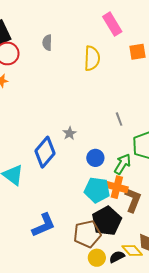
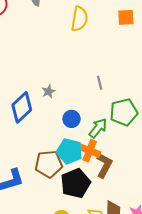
brown pentagon: (87, 234) -> (49, 164), moved

